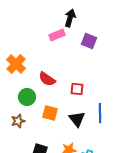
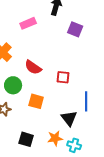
pink rectangle: (57, 35) -> (28, 23), moved
black triangle: (77, 119) -> (69, 118), moved

